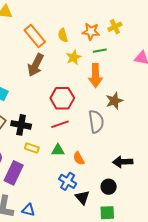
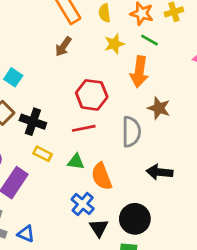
green line: (100, 51) -> (150, 40), turned 32
brown arrow: (36, 65) -> (63, 47), size x0.7
brown star: (114, 101) -> (159, 108), turned 30
orange semicircle: (79, 158) -> (102, 176), size x1.5
black arrow: (123, 162) -> (159, 172), moved
black circle: (109, 187) -> (135, 219), size x1.5

